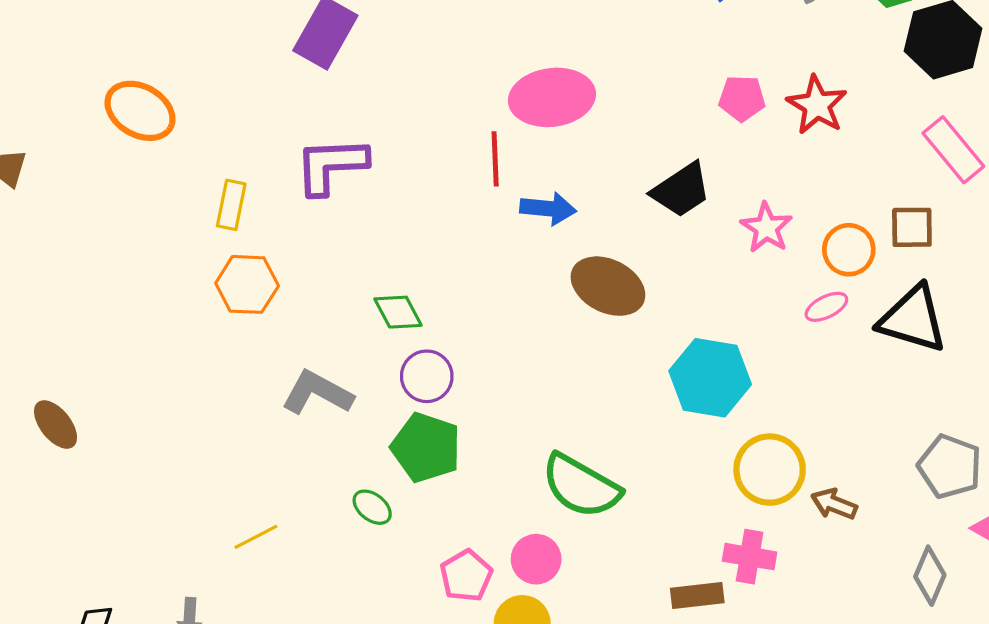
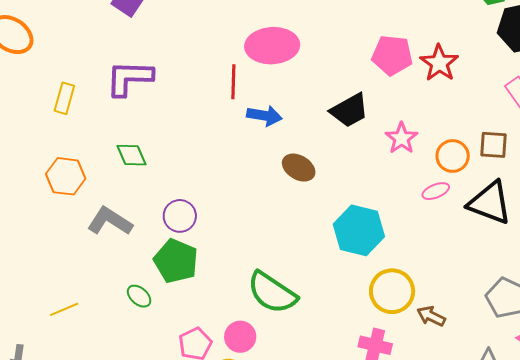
pink pentagon: (742, 98) -> (392, 55), size x1.4
orange hexagon: (247, 284) -> (66, 176), moved
brown ellipse: (608, 286) -> (299, 168), size x0.7
green diamond: (398, 312) -> (132, 155), moved

